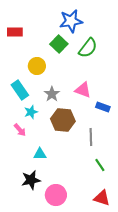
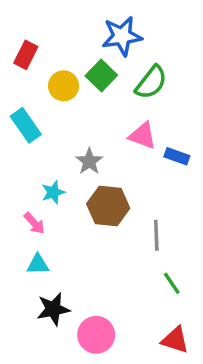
red rectangle: (15, 32) -> (26, 55), turned -63
yellow circle: (37, 66) -> (64, 86), moved
cyan rectangle: (20, 90) -> (26, 125), moved
pink triangle: (83, 90) -> (143, 136), moved
blue rectangle: (103, 107) -> (177, 156), moved
cyan triangle: (40, 154) -> (38, 264), moved

